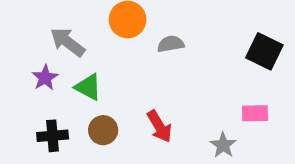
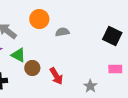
pink rectangle: (255, 113) -> (115, 69), moved
brown circle: (103, 130) -> (32, 68), moved

